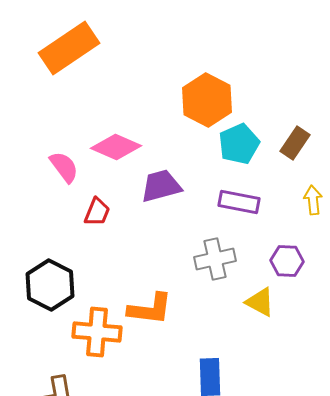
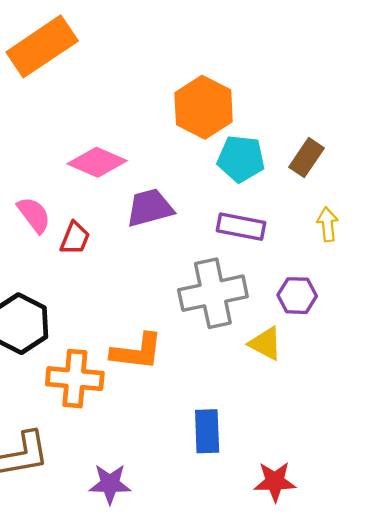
cyan pentagon: (239, 144) -> (241, 159), turned 30
pink semicircle: (64, 167) -> (34, 215), moved
gray cross: (215, 259) -> (213, 293), size x1.4

